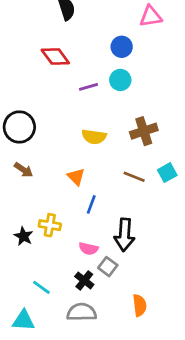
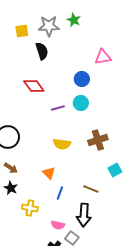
brown line: (134, 177) -> (91, 189), moved
black star: (23, 236) -> (11, 188), moved

